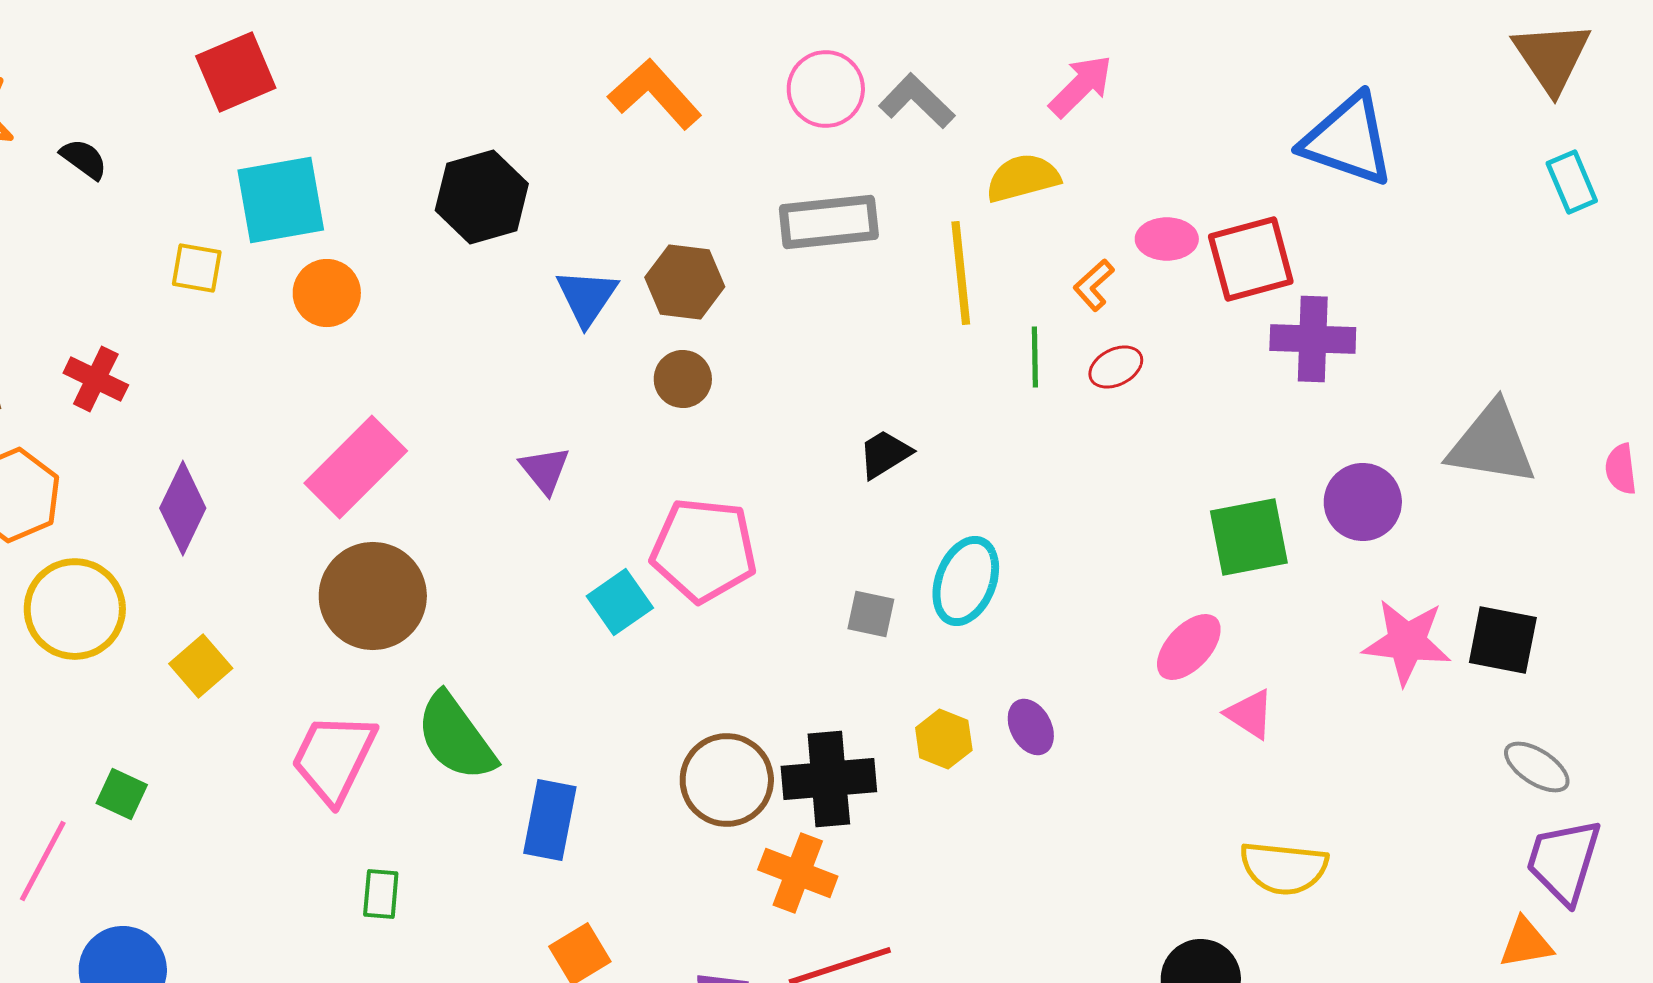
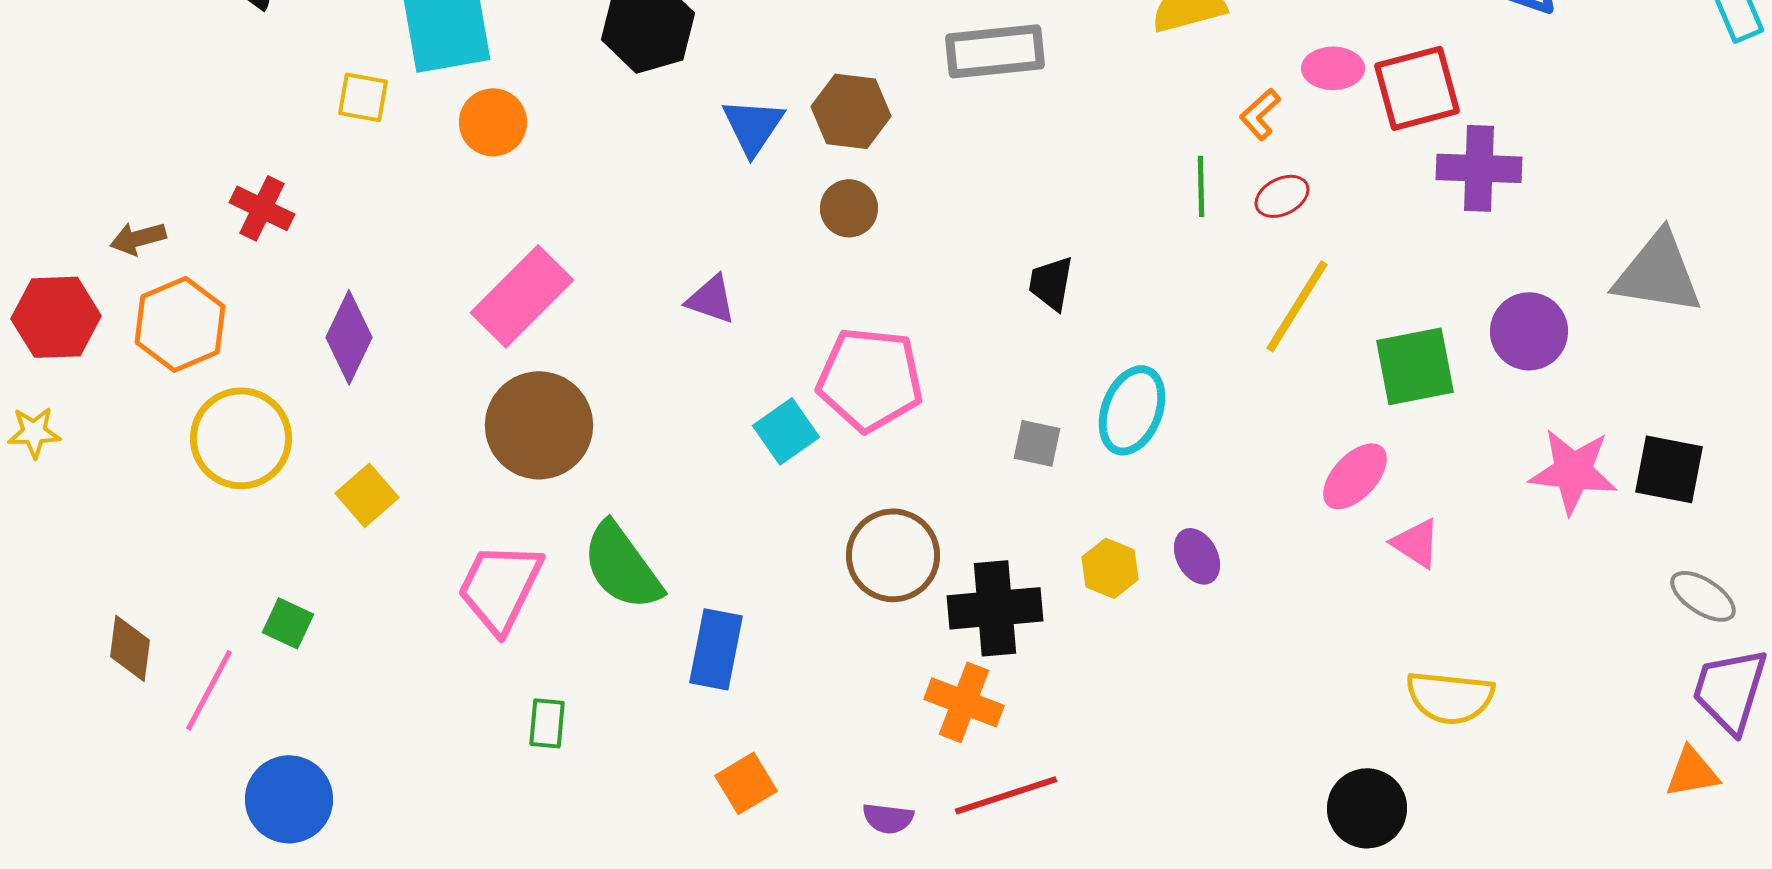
yellow line: (961, 273) -> (1297, 306), moved, turned 38
black trapezoid: (885, 454) -> (1051, 283), turned -48
purple triangle: (545, 470) -> (711, 299), turned -32
brown circle: (727, 780) -> (893, 555), moved

